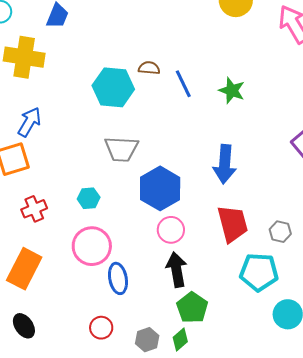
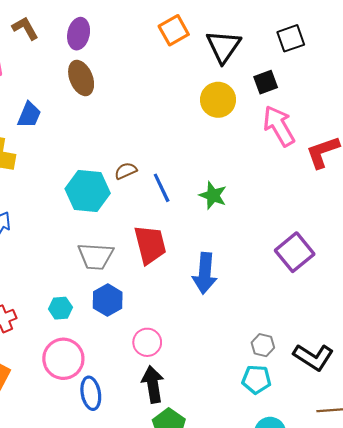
brown semicircle: (149, 68) -> (126, 171), turned -30
blue hexagon: (160, 188) -> (108, 300), moved, size x0.7
red trapezoid: (233, 224) -> (150, 245), moved
cyan pentagon: (259, 272) -> (256, 379), moved, size x0.7

